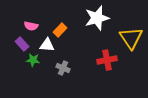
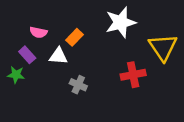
green star: (33, 60) -> (16, 75), moved

